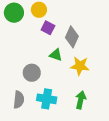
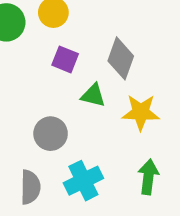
purple square: (48, 28) -> (65, 59), moved
cyan cross: (47, 99) -> (83, 181), turned -30

